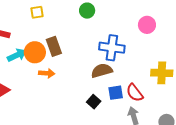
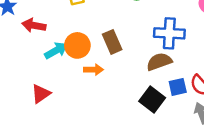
brown rectangle: (54, 46) -> (112, 42), moved
black square: (94, 102) -> (152, 100), size x1.5

